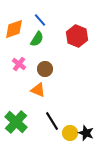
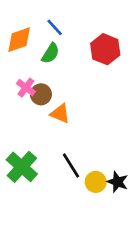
brown circle: (45, 69) -> (41, 94), moved
orange triangle: (38, 90) -> (60, 114), moved

